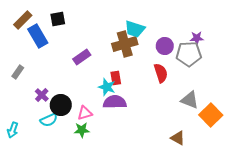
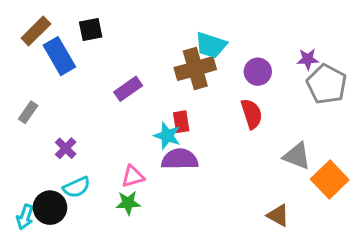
gray pentagon: (189, 54) -> (327, 84), moved, turned 30
black circle: (61, 105) -> (50, 208), moved
cyan arrow: (13, 130) -> (25, 217), moved

